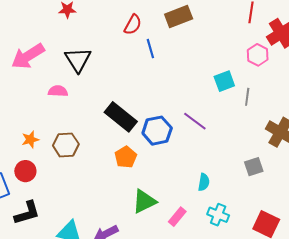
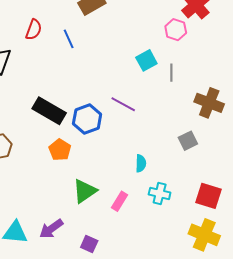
red semicircle: (133, 25) -> (34, 30), moved

